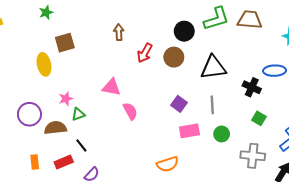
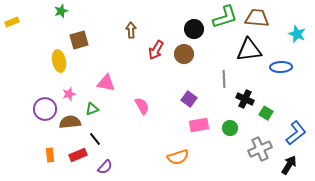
black triangle: (213, 68) -> (249, 50), moved
pink triangle: (112, 87) -> (106, 83), moved
black cross: (252, 87) -> (245, 99), moved
pink star: (66, 99) -> (69, 94), moved
gray line: (212, 105) -> (224, 79), moved
gray cross: (253, 156) -> (260, 149), turned -30

